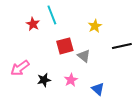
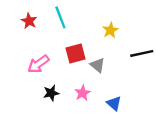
red star: (33, 24) -> (29, 21), moved
pink arrow: (20, 68) -> (38, 64), moved

